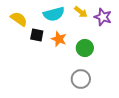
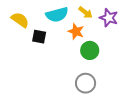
orange star: (59, 39) -> (76, 31), moved

